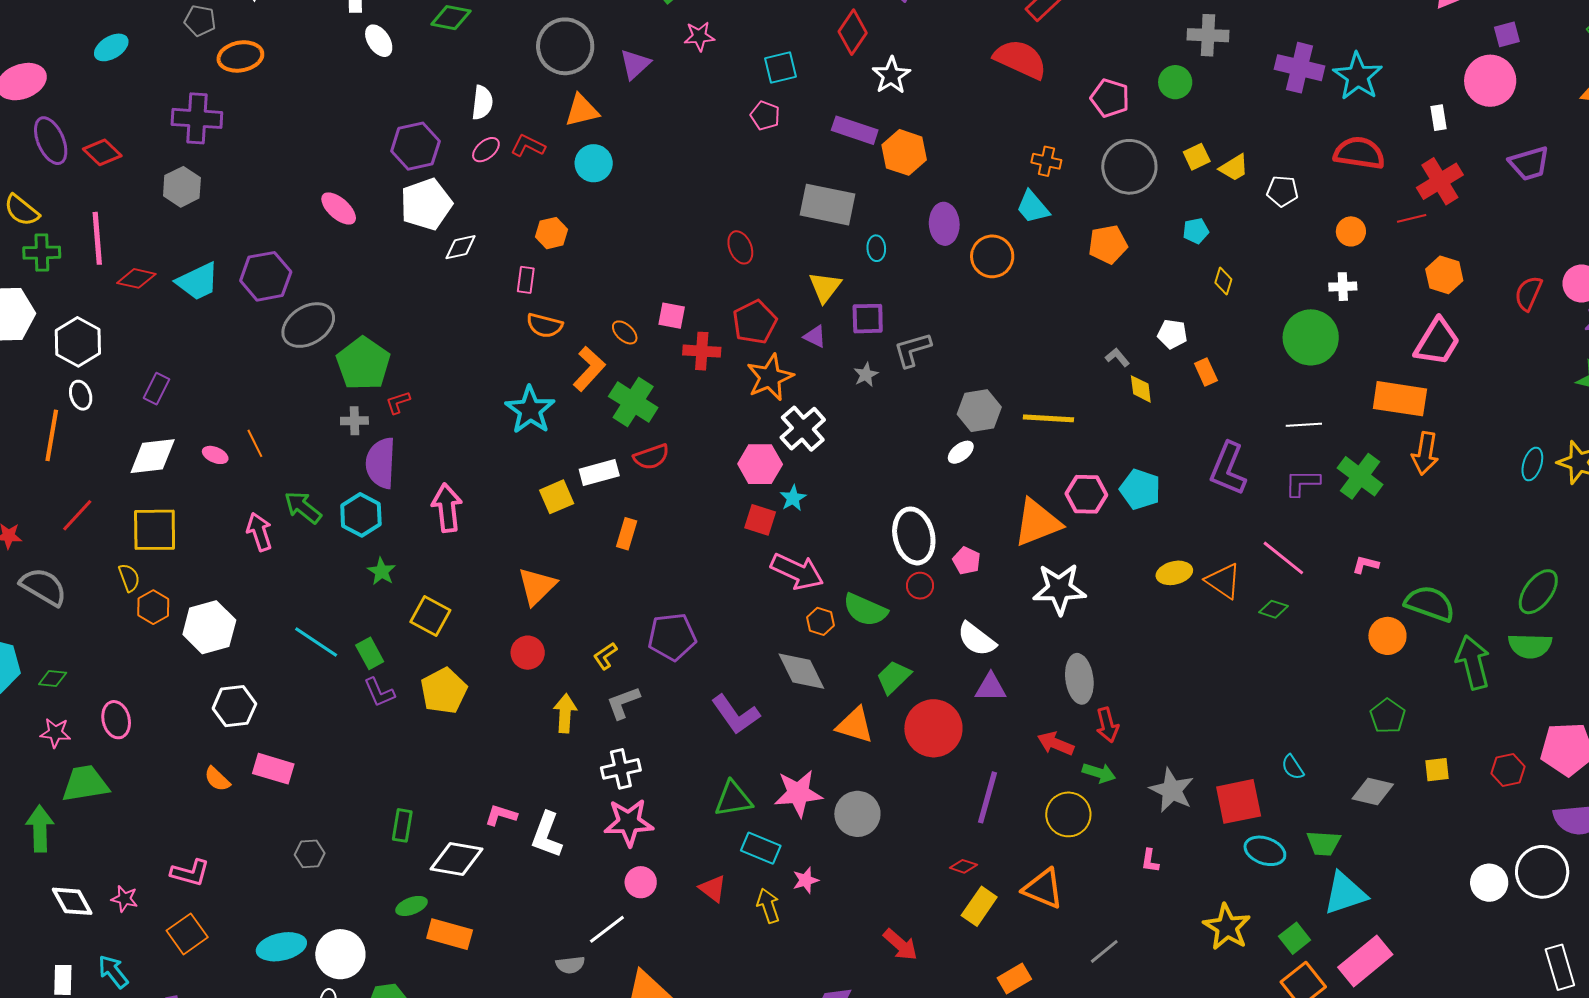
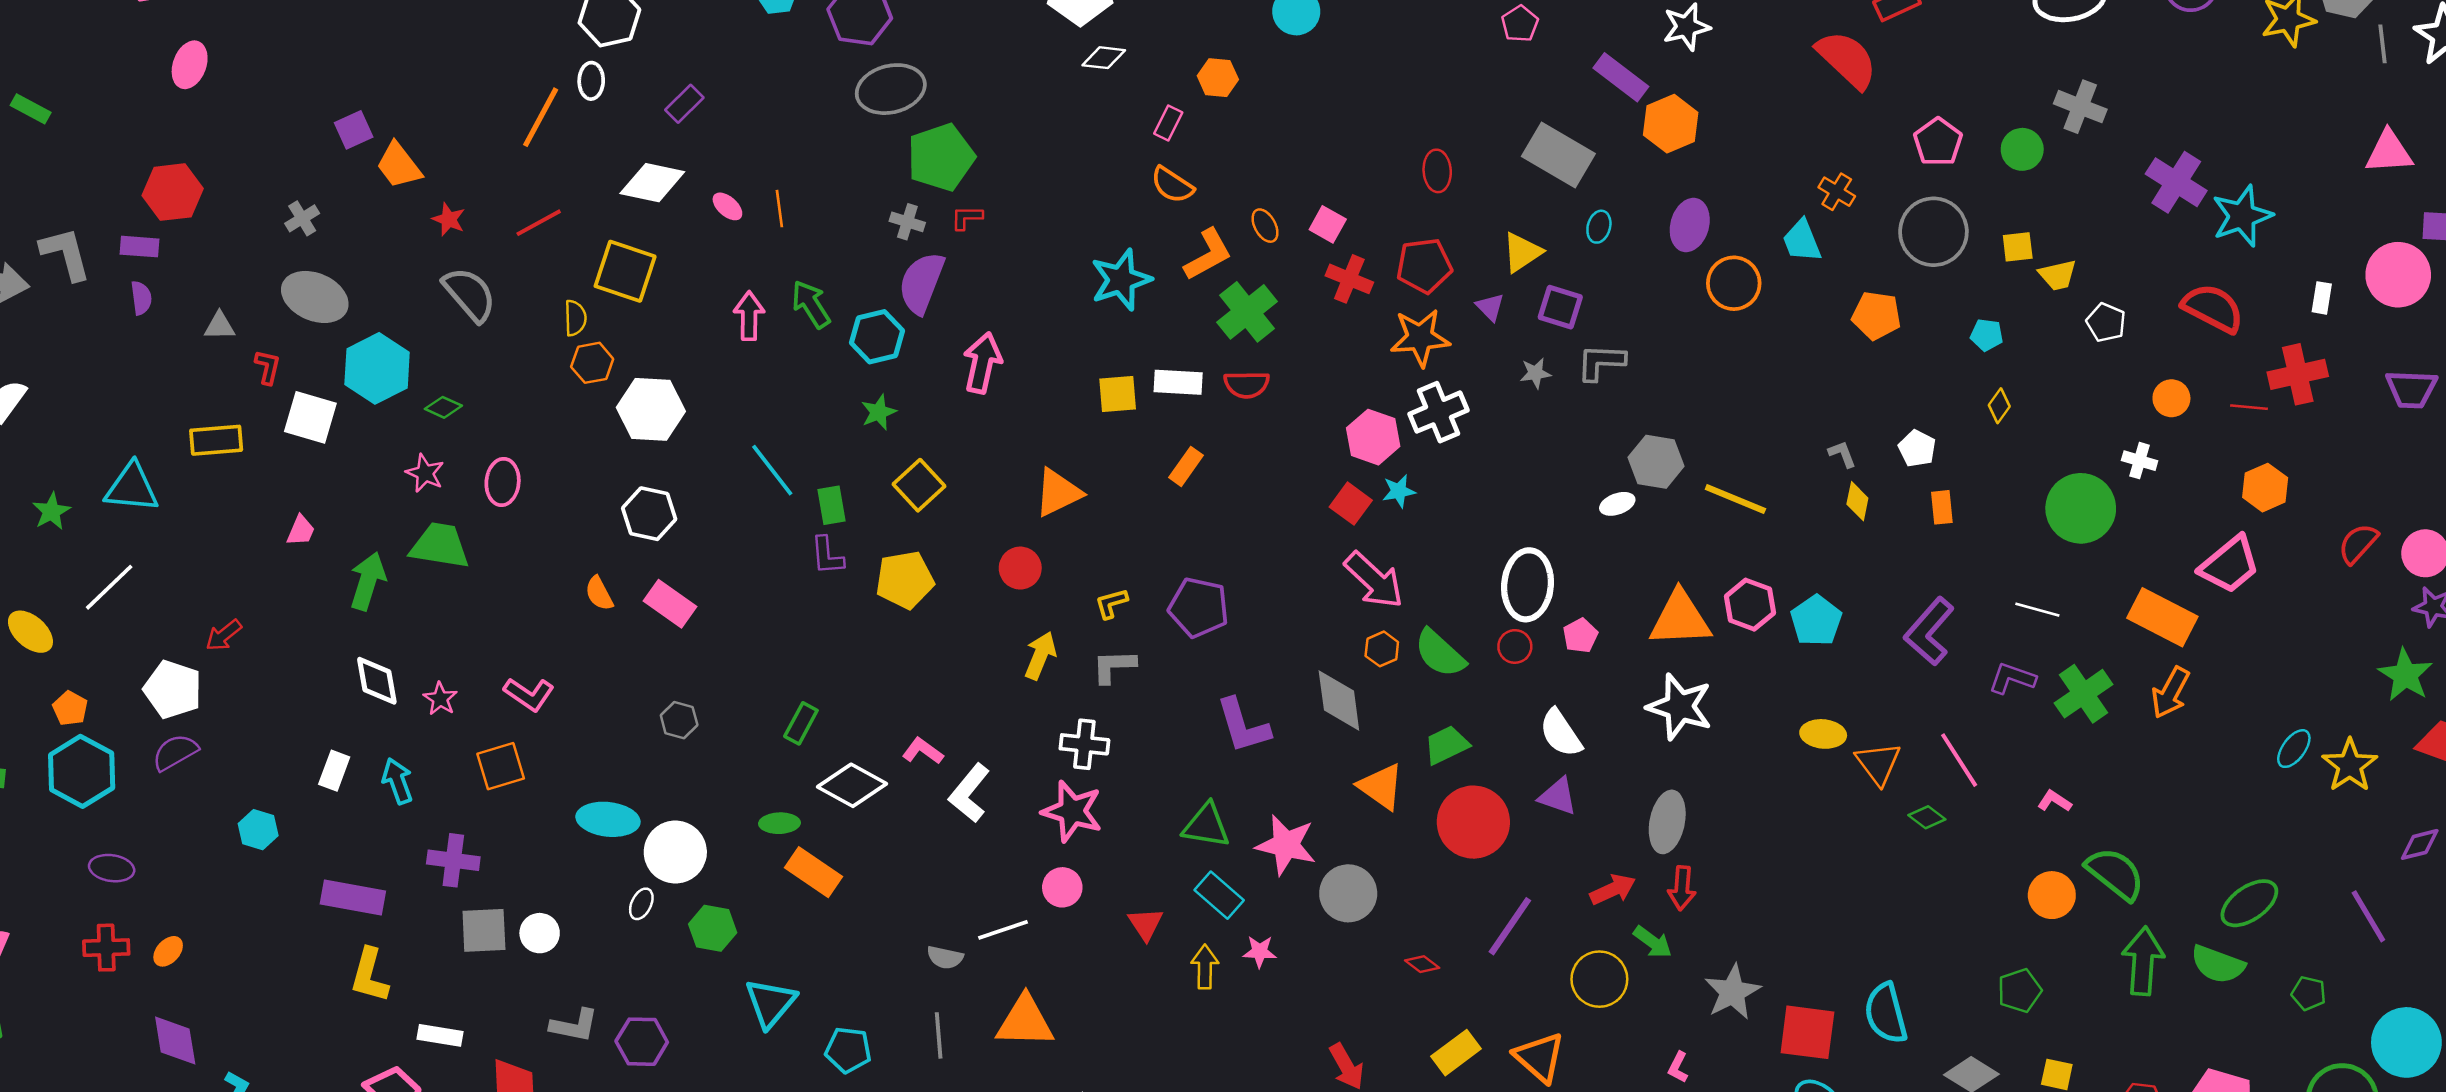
red arrow: (1056, 744) -> (1613, 890), turned 114
cyan semicircle: (1293, 767) -> (1886, 1013), size x1.8
red diamond: (963, 866) -> (1422, 964), moved

